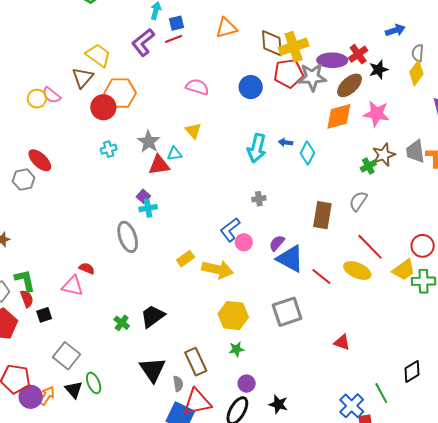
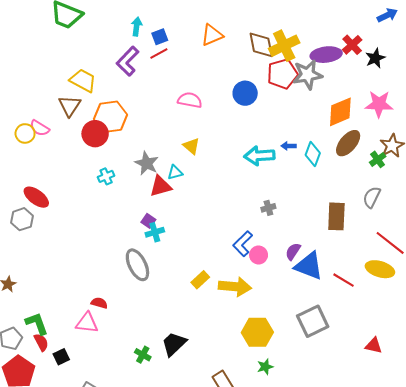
brown ellipse: (349, 85) -> (348, 143), moved
cyan arrow: (257, 148) -> (259, 156), turned 80

